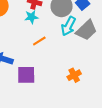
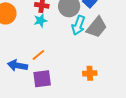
orange line: (39, 41) -> (38, 55), moved
orange cross: (74, 75) -> (90, 73), turned 32

